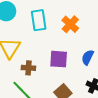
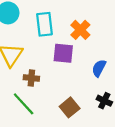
purple square: (59, 59) -> (63, 53), moved

